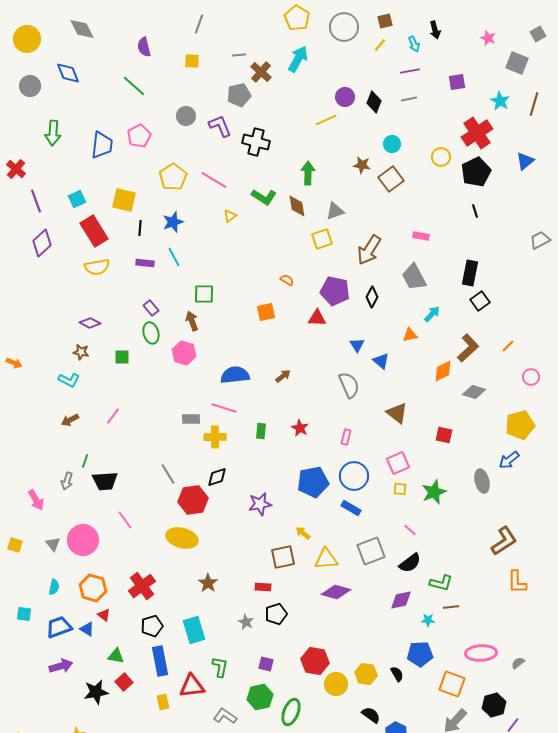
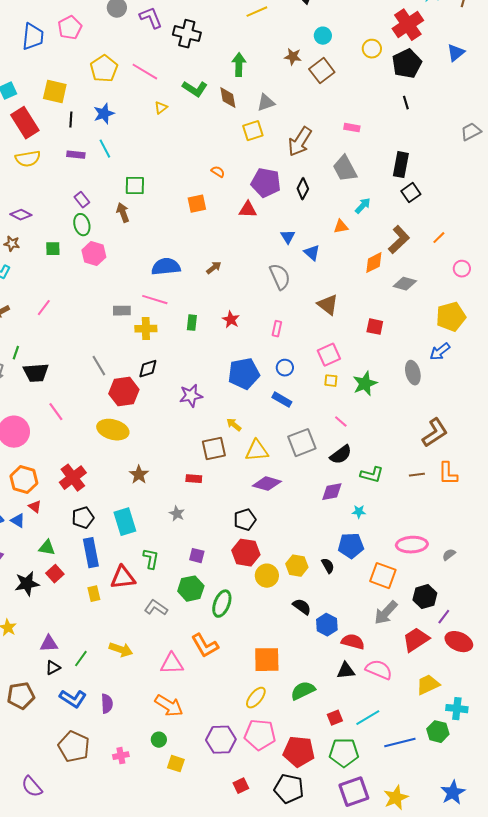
pink hexagon: (184, 353) -> (94, 254), moved
blue circle: (354, 476) -> (285, 368), size x0.6
brown line: (451, 607) -> (417, 475), moved
black pentagon: (276, 614) -> (245, 520), moved

